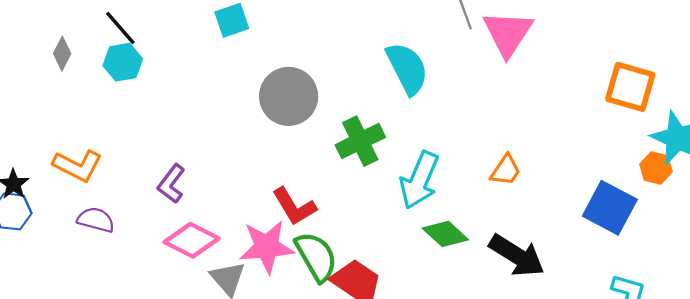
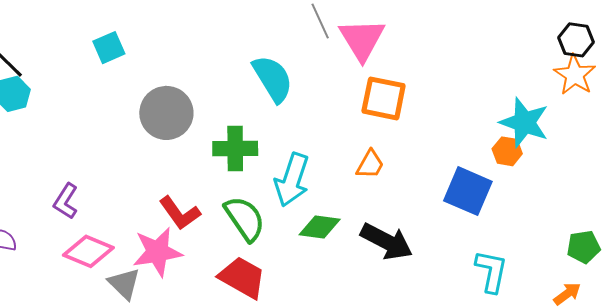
orange square: (630, 87) -> (384, 98), moved
green cross: (360, 141) -> (235, 148), turned 30
green diamond: (445, 234) -> (320, 227), turned -30
green semicircle: (316, 257) -> (245, 219), moved

